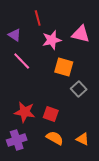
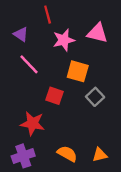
red square: (51, 114) -> (54, 96), moved
orange triangle: (83, 139) -> (100, 155), turned -40

